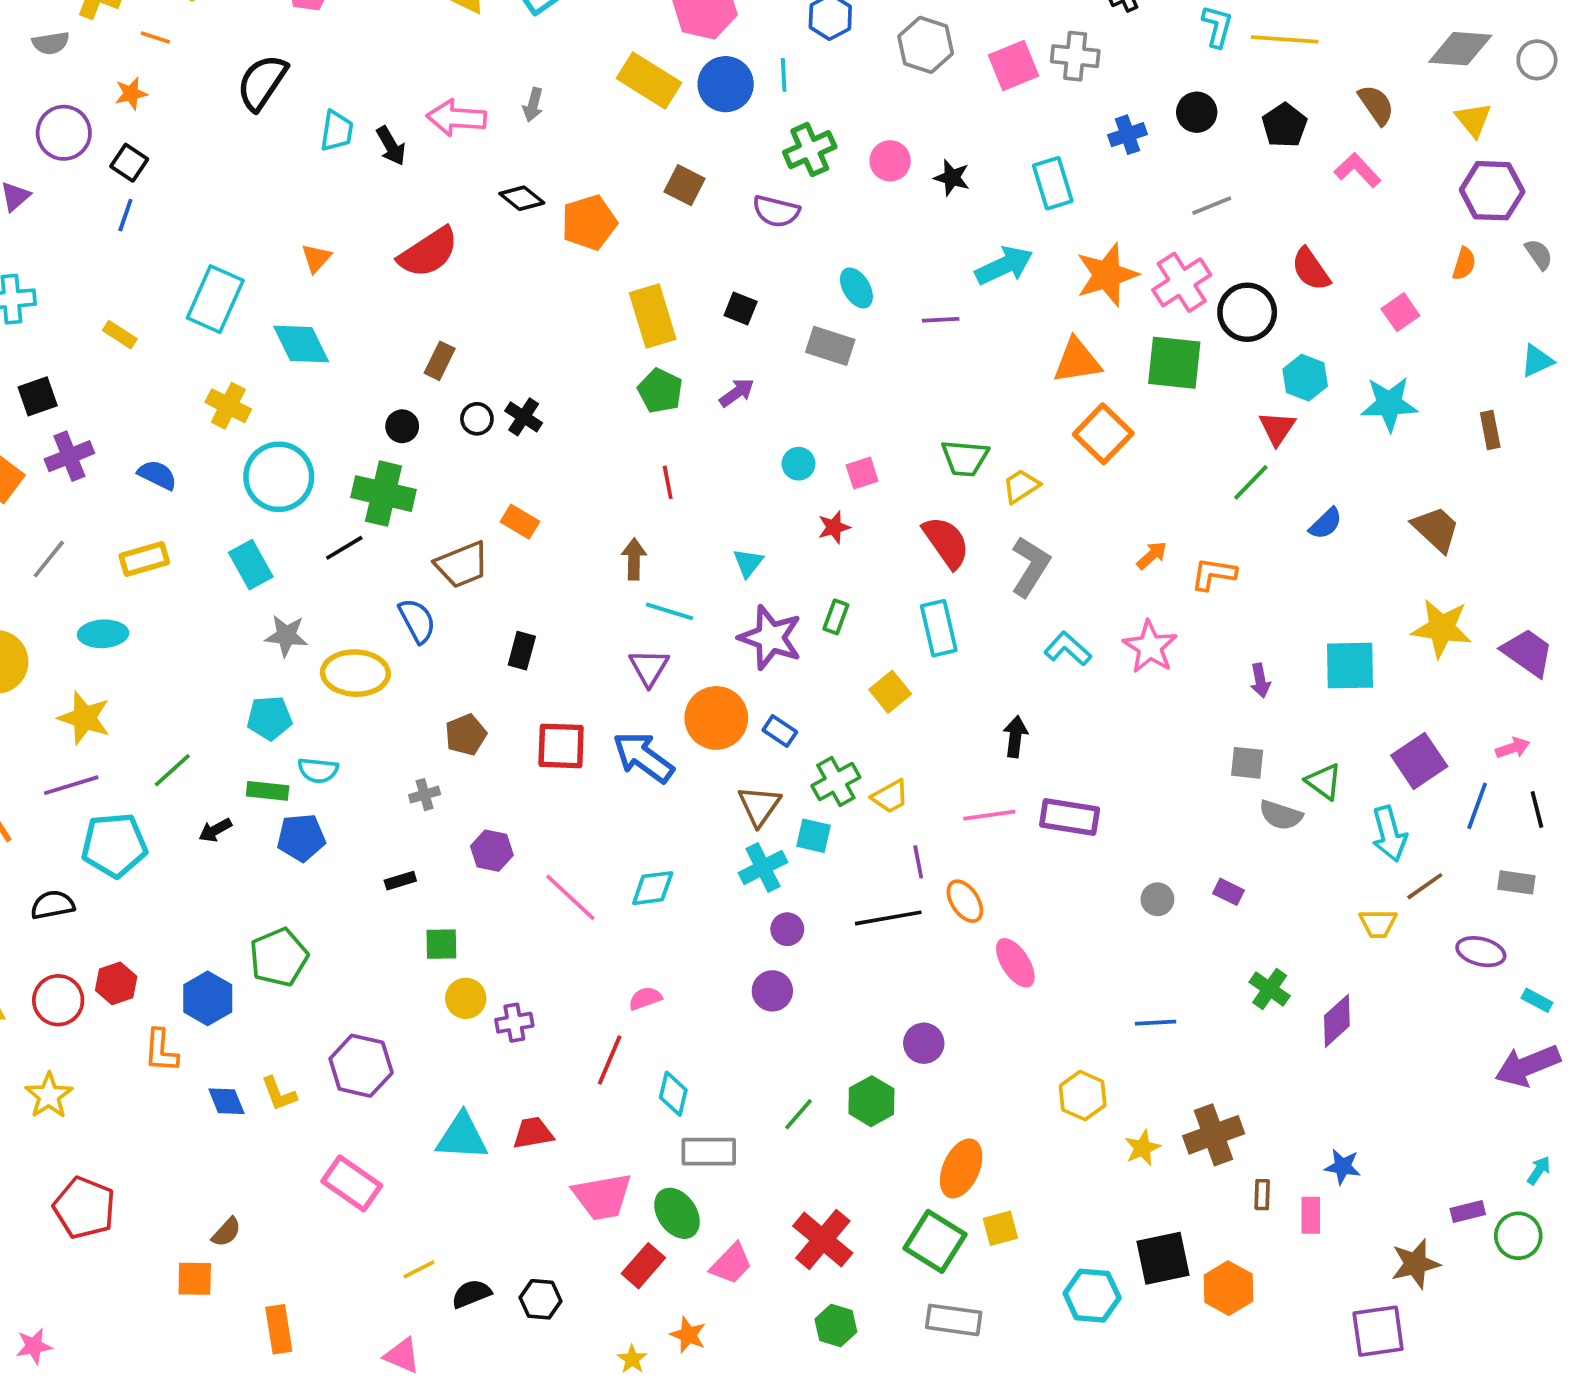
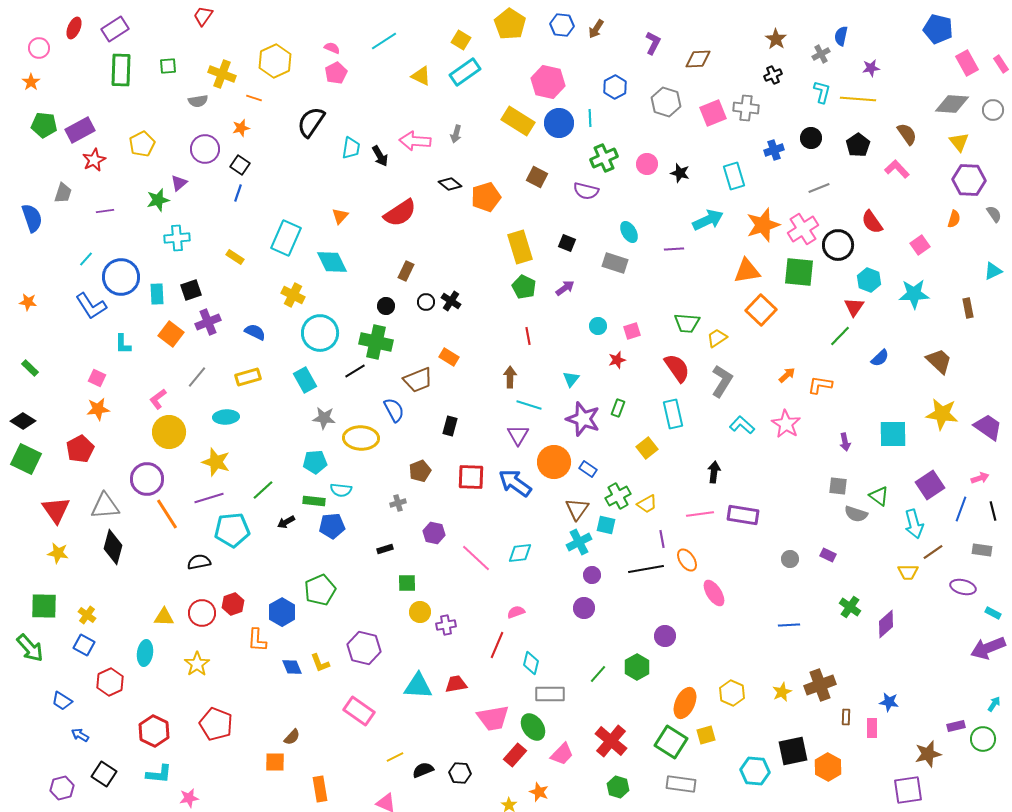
yellow hexagon: (1083, 1096) -> (732, 693), moved

